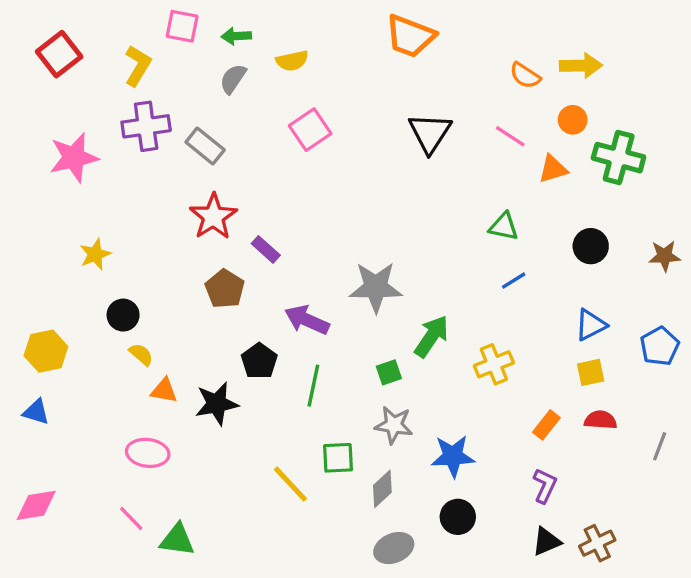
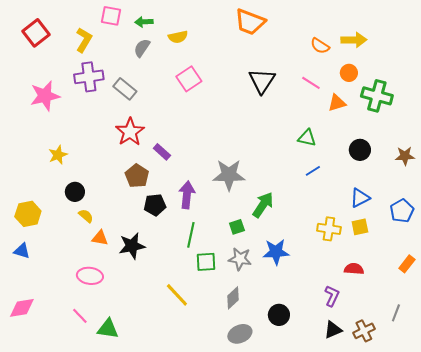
purple arrow: (307, 320) -> (187, 195), turned 72
black pentagon: (259, 361) -> (155, 205), moved, turned 30
yellow cross: (494, 364) -> (329, 229), moved, turned 30
red semicircle: (601, 420) -> (354, 269), moved
orange rectangle: (546, 425) -> (407, 264), moved
gray line: (660, 446) -> (396, 313), moved
blue star: (453, 456) -> (276, 252), moved
green square: (338, 458) -> (206, 262), moved

